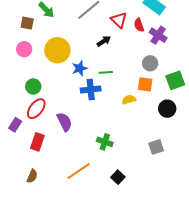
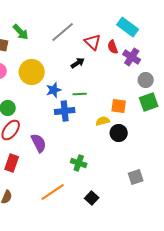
gray circle: (150, 63) -> (146, 80), moved
black circle: (167, 109) -> (119, 133), moved
gray square: (156, 147) -> (136, 177), moved

